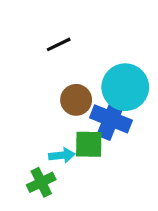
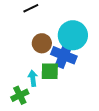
cyan arrow: (62, 155) -> (33, 78), turned -91

